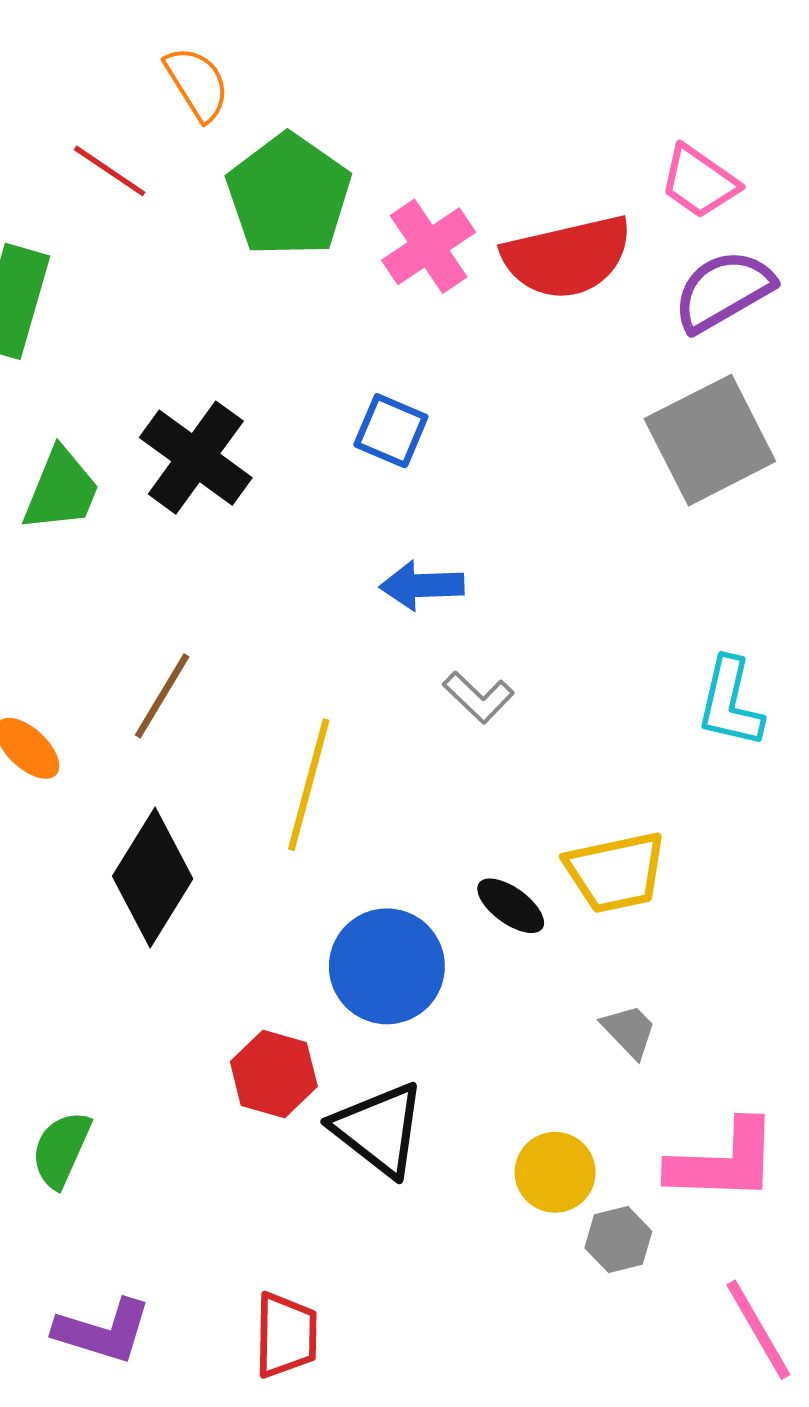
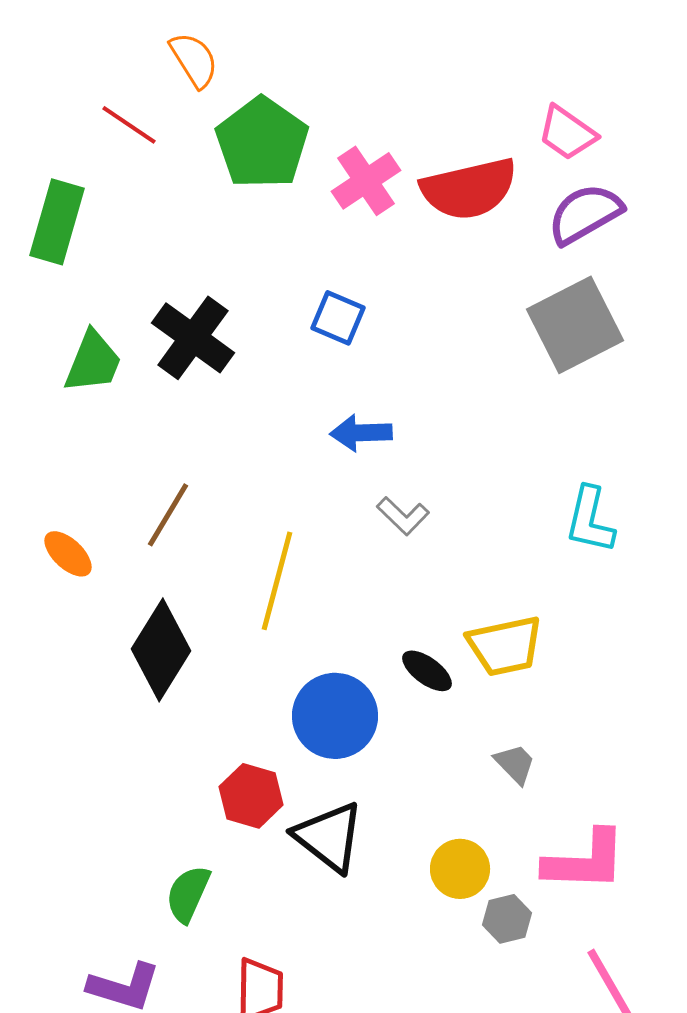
green semicircle: (61, 1149) -> (188, 894), moved

